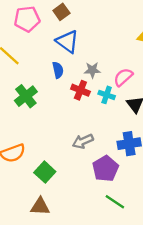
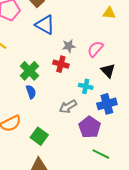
blue semicircle: (58, 70) -> (31, 92), moved
cyan cross: (107, 95) -> (86, 86), moved
green cross: (26, 96) -> (29, 71), moved

